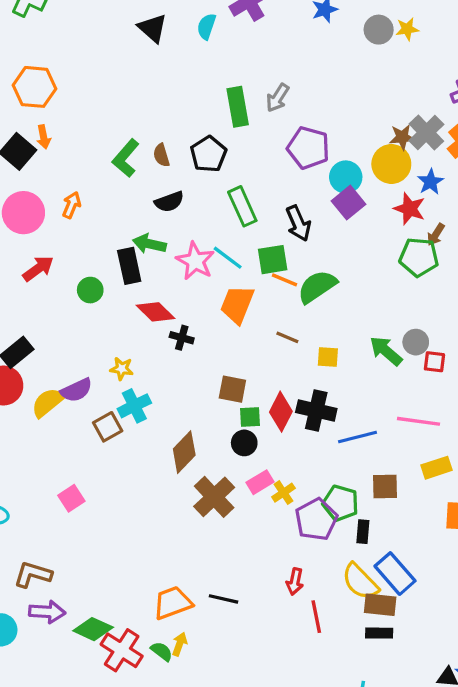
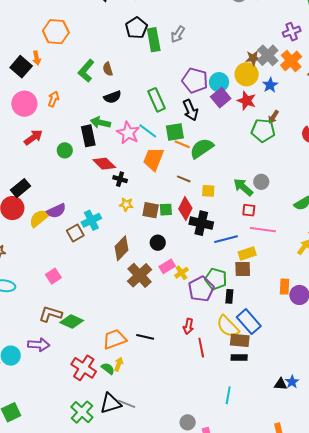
orange hexagon: (35, 87) -> (56, 32), moved
purple pentagon: (308, 148) -> (195, 80), moved
black pentagon: (208, 154) -> (136, 28), moved
red star: (410, 209) -> (247, 101), moved
red square: (434, 362) -> (249, 210), moved
yellow star: (122, 369) -> (126, 204), moved
red diamond: (281, 412) -> (185, 209), moved
green square: (250, 417) -> (166, 210), moved
yellow rectangle: (437, 468) -> (247, 253), moved
brown L-shape: (33, 574) -> (51, 314), moved
green diamond: (93, 629) -> (72, 321), moved

